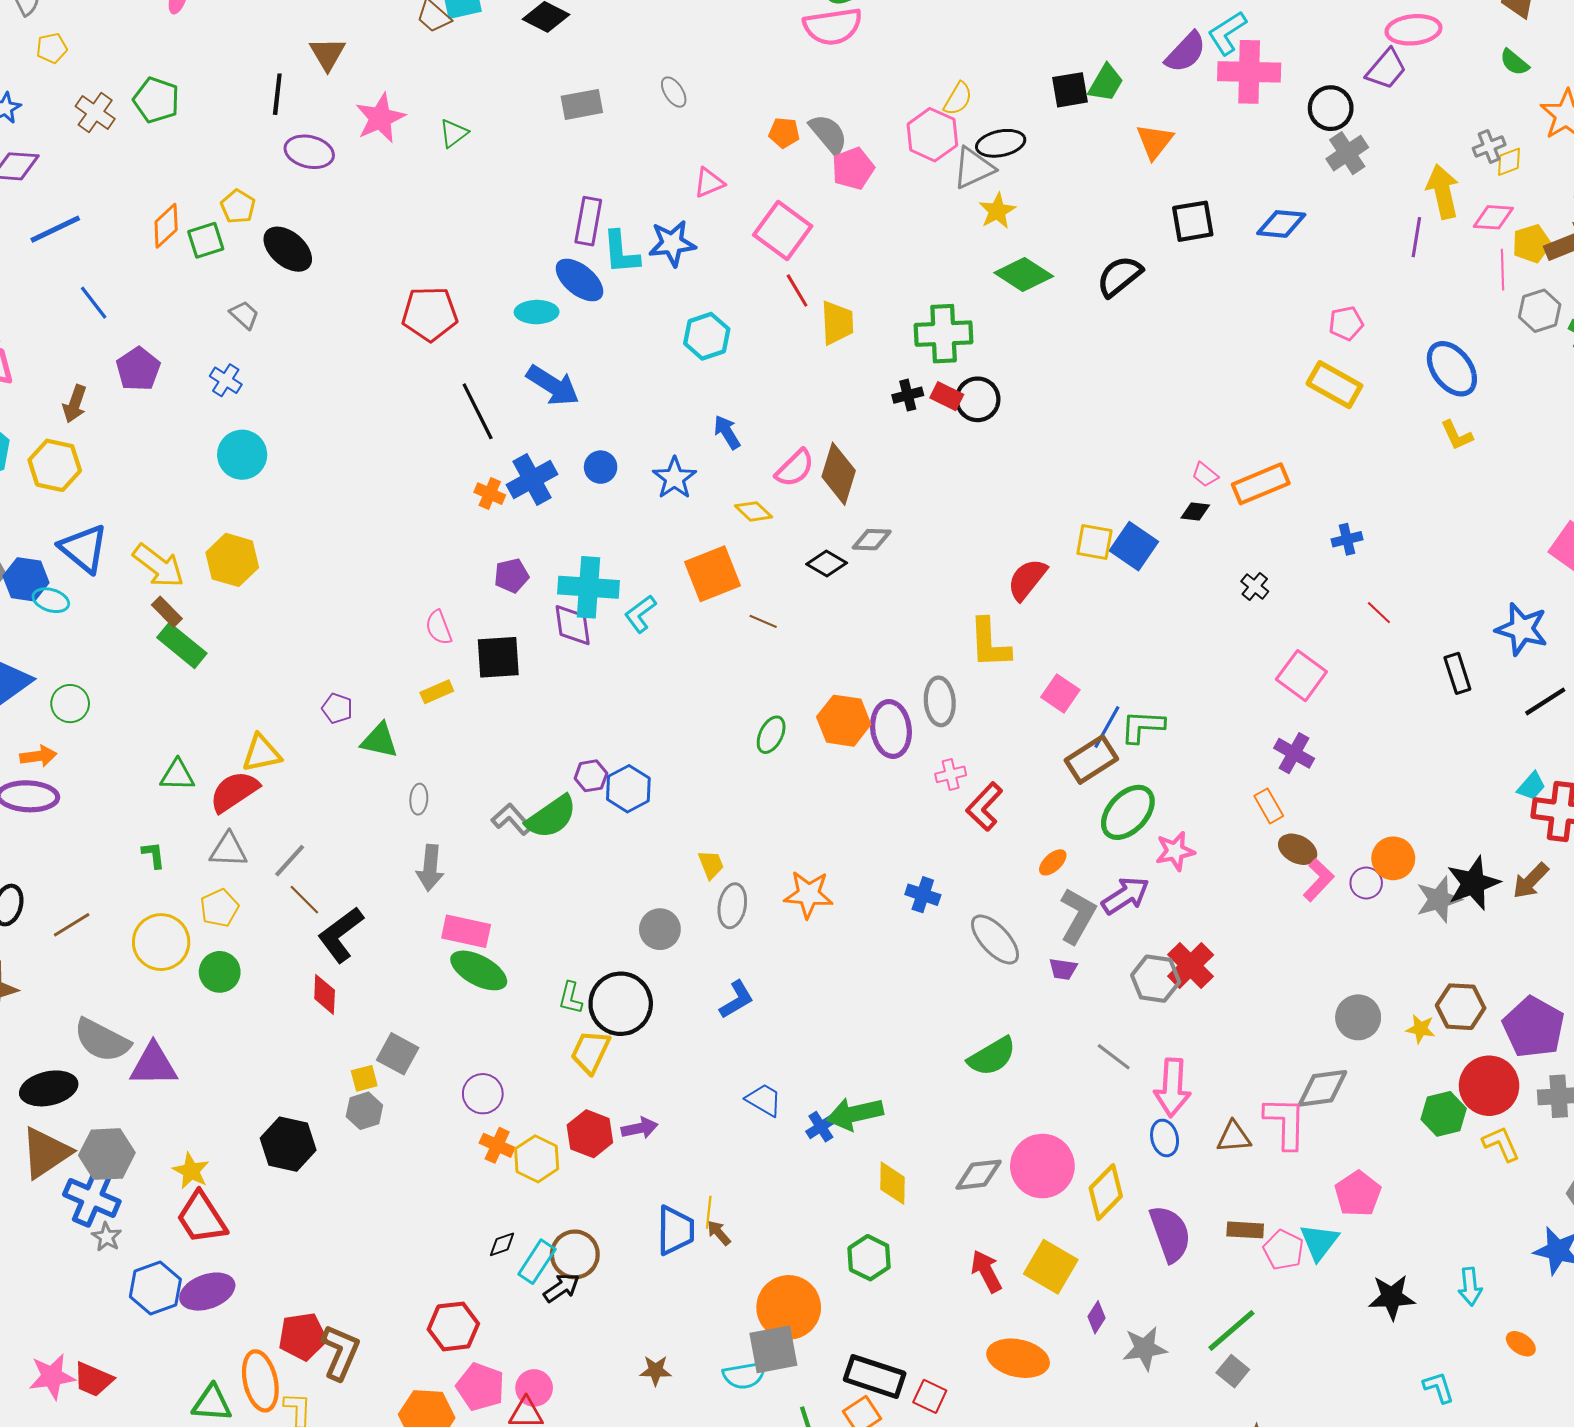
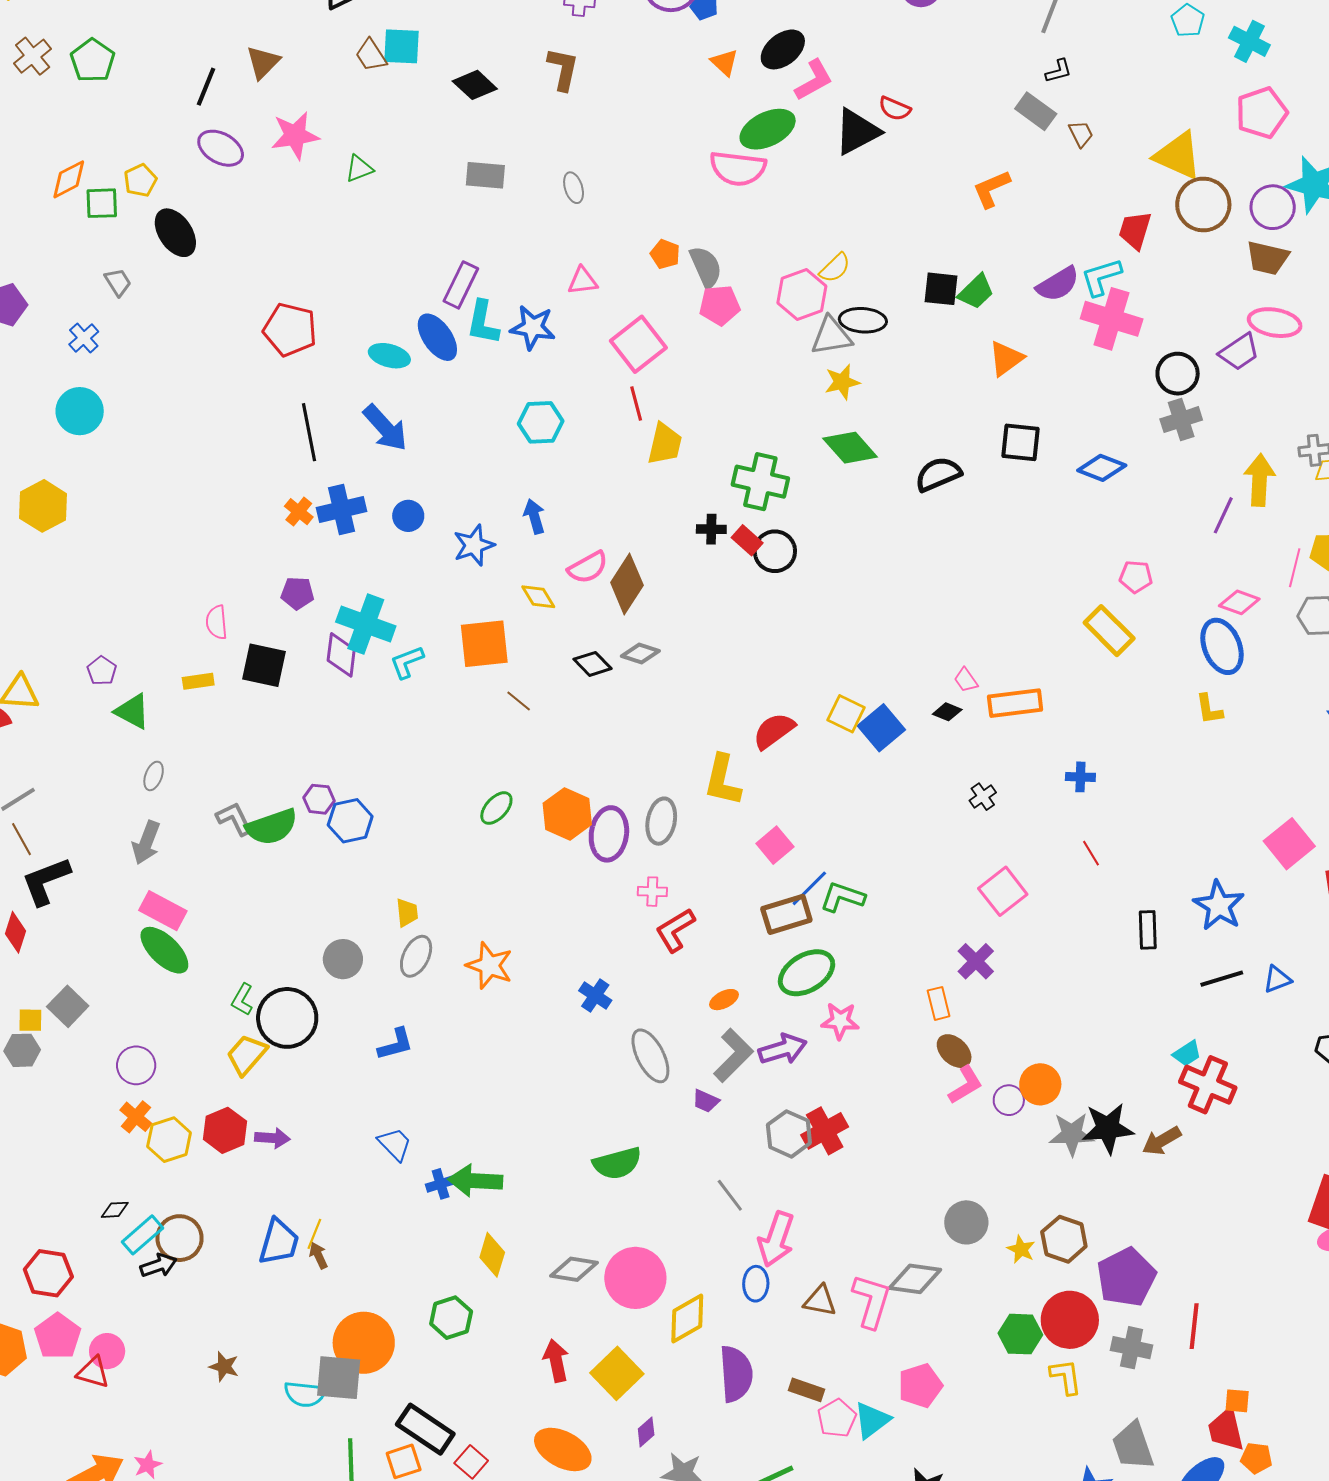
pink diamond: (1493, 217) -> (1239, 602), moved

